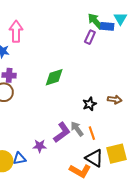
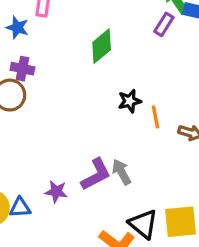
green diamond: (54, 77) -> (102, 46), moved, turned -30
black star: (90, 104) -> (130, 101), moved
orange line: (92, 133) -> (156, 117), moved

